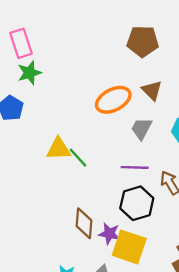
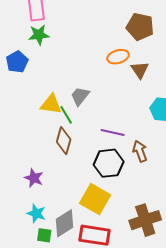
orange ellipse: (113, 100) -> (118, 57), moved, size x0.7
gray trapezoid: (141, 129) -> (80, 96), moved
brown diamond: (84, 223) -> (64, 141), moved
purple star: (109, 234) -> (34, 178), moved

